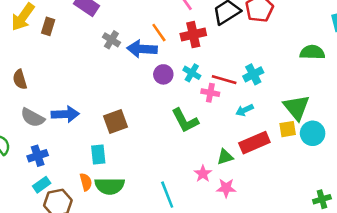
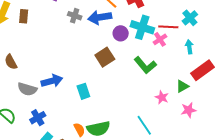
cyan cross: (192, 73) -> (142, 27), size x1.6
pink cross: (210, 93) -> (160, 39), turned -32
cyan arrow: (245, 110) -> (189, 47), turned 120
brown square: (115, 121) -> (105, 57), moved
cyan rectangle: (98, 154) -> (83, 91), moved
pink star: (203, 174) -> (162, 97), moved

